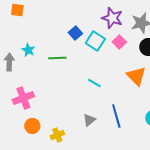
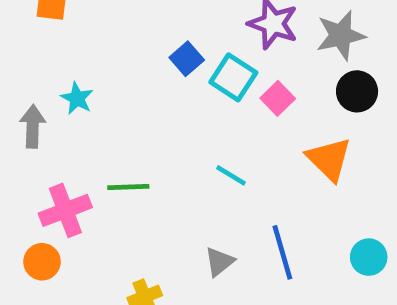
pink square: (119, 42) -> (278, 98), moved
green line: (57, 58) -> (128, 187), moved
orange circle: (32, 126) -> (42, 262), moved

